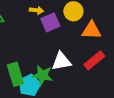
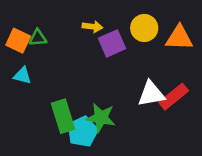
orange triangle: (91, 30) -> (179, 38), moved
white triangle: (61, 61) -> (151, 94), moved

